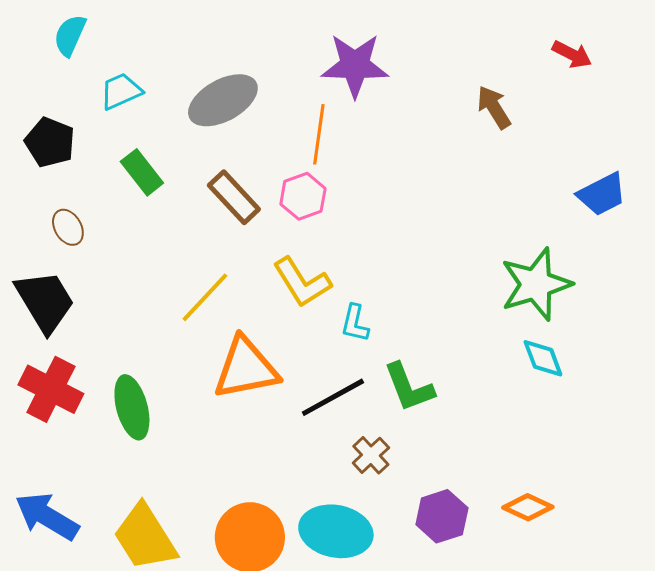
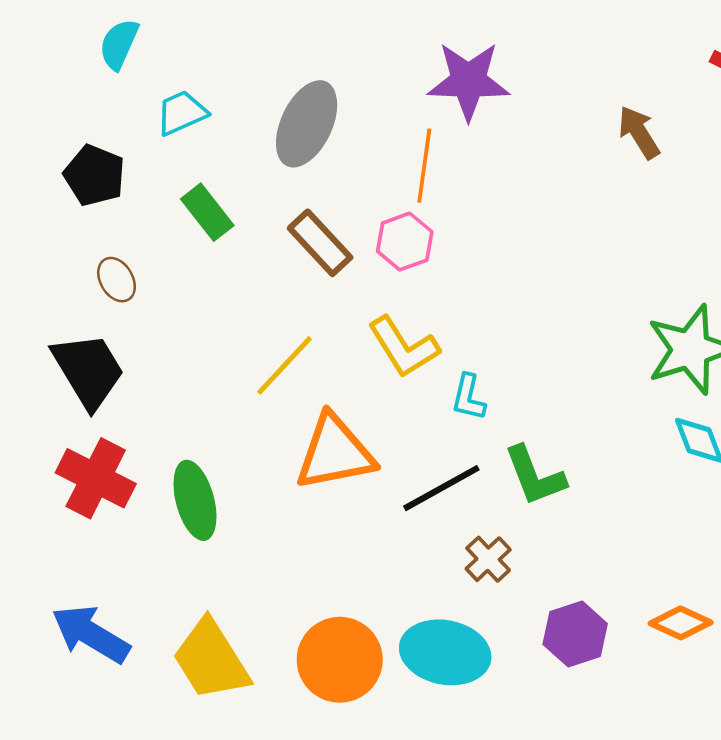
gray ellipse: (223, 100) -> (307, 124), turned -36

